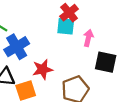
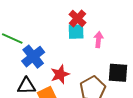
black square: (106, 62) -> (118, 73), moved

